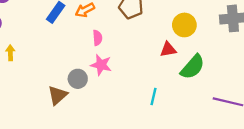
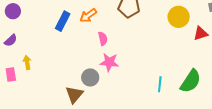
red triangle: (168, 50) -> (201, 33), moved
green semicircle: (193, 67) -> (191, 81), moved

